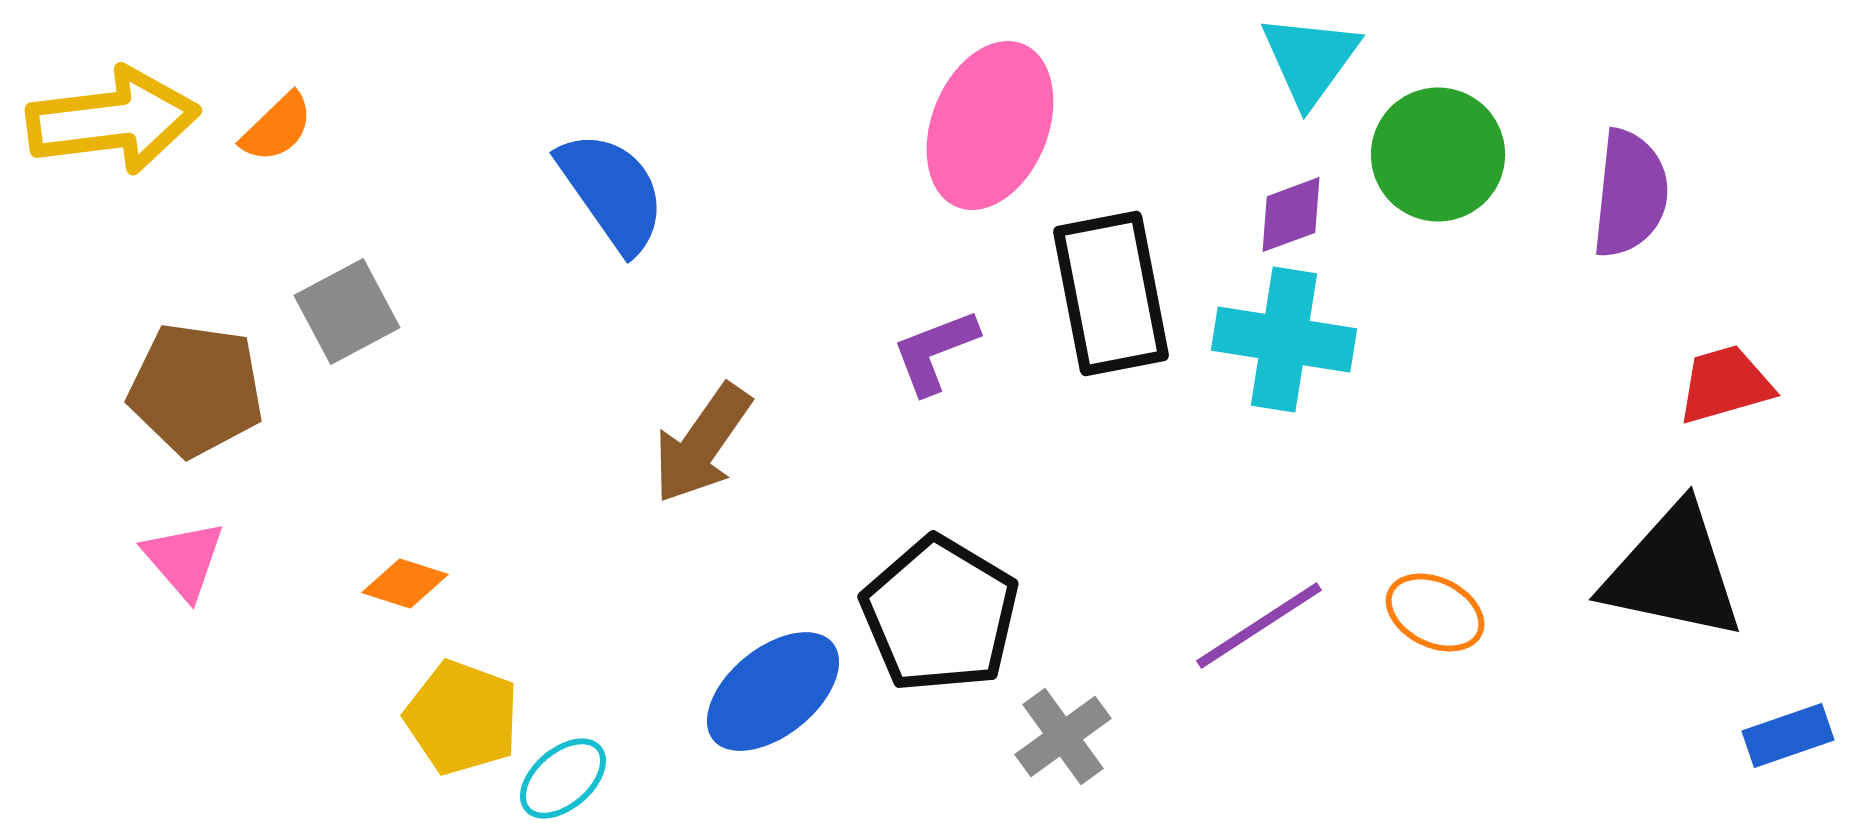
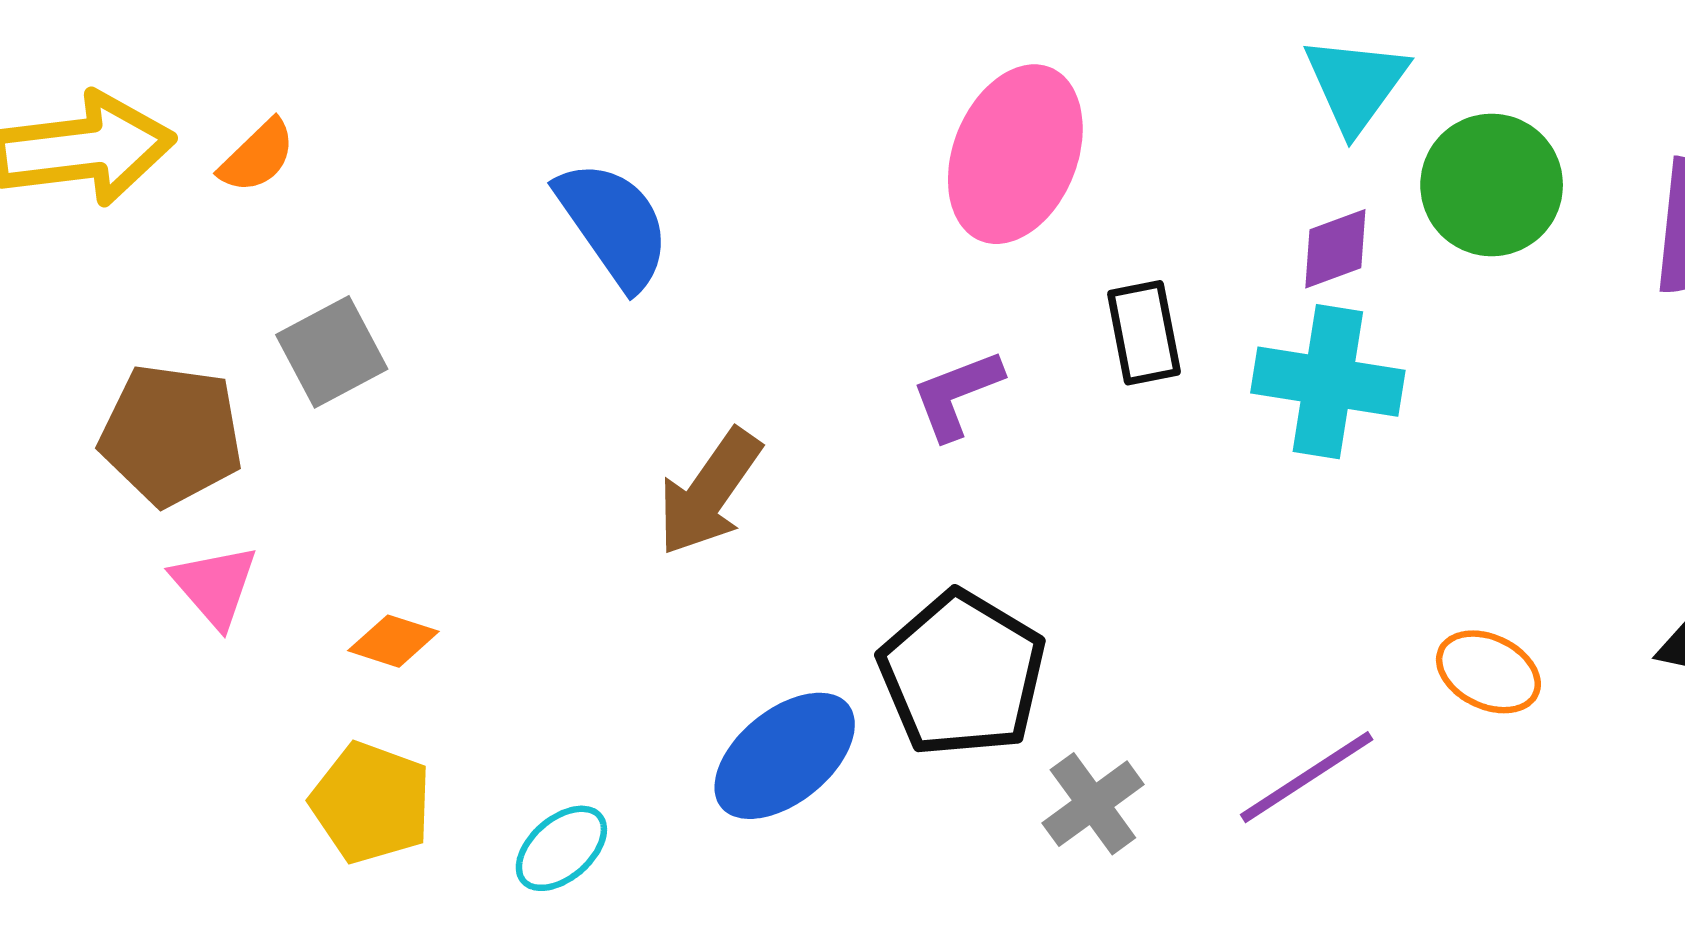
black rectangle: (1111, 294) -> (1144, 333), size x0.6
pink triangle: (184, 560) -> (215, 586), moved
purple line: (1259, 626) -> (1307, 777), moved
yellow pentagon: (462, 718) -> (371, 803), moved

